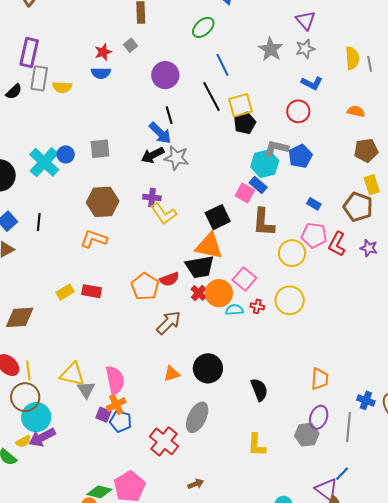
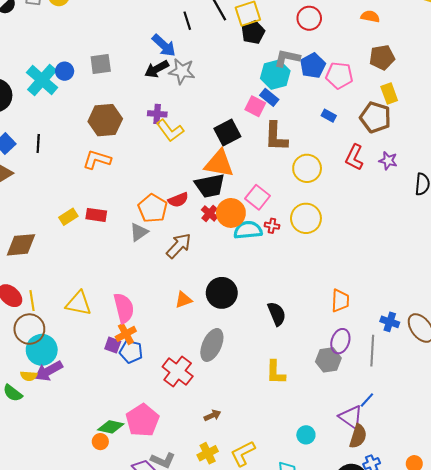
black line: (169, 115) -> (187, 21), moved
pink pentagon: (314, 235) -> (339, 75), moved
cyan semicircle: (234, 310) -> (248, 230), size x1.5
gray triangle: (86, 390) -> (139, 232), moved, turned 30
yellow semicircle: (23, 441) -> (29, 376), turned 35

